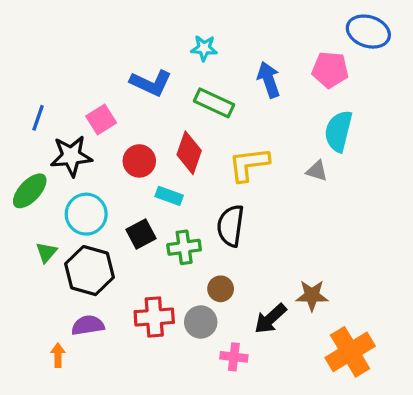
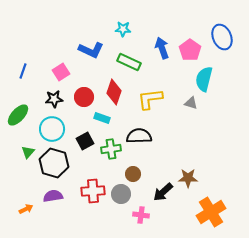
blue ellipse: (368, 32) -> (222, 37), moved, turned 50
pink pentagon: (330, 70) -> (190, 50), moved, turned 30
black star: (71, 156) -> (54, 99), moved, size x0.7
black semicircle: (231, 226) -> (139, 136), turned 80
orange arrow: (58, 355) -> (26, 209), moved, turned 64

